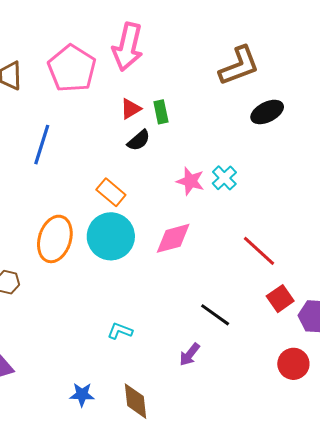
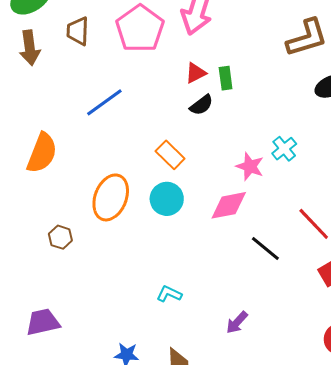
blue line: (42, 145) -> (104, 102), turned 33
pink star: (190, 181) -> (250, 166), moved
cyan circle: (111, 236) -> (167, 199), size x0.7
black line: (215, 315) -> (265, 249), moved

